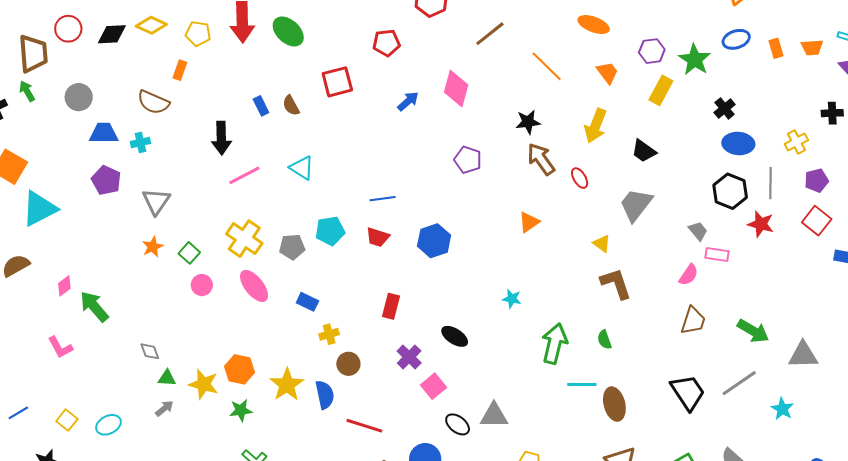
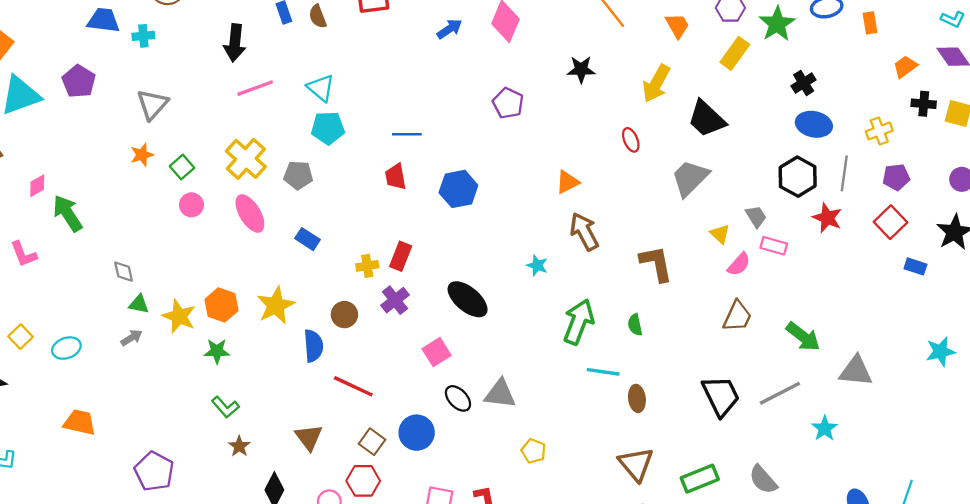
orange trapezoid: (812, 47) -> (905, 67), moved, turned 140
black trapezoid: (644, 151) -> (707, 119), size x1.4
brown arrow: (541, 159) -> (584, 232), moved
purple pentagon: (106, 180) -> (79, 81), moved
cyan pentagon: (330, 231) -> (328, 128), moved
red trapezoid: (378, 237) -> (396, 177), turned 55
yellow triangle: (602, 244) -> (720, 234), moved
yellow cross: (329, 334) -> (367, 266), moved
black ellipse: (455, 336) -> (468, 299), size x1.4
purple cross: (409, 357) -> (395, 300), moved
yellow star: (287, 385) -> (276, 305), moved
brown ellipse: (614, 404) -> (637, 398), size x0.7

